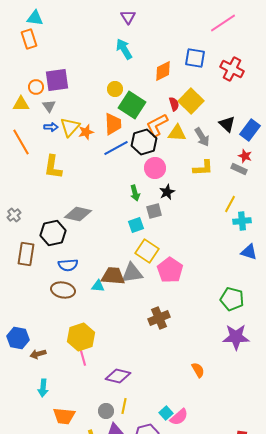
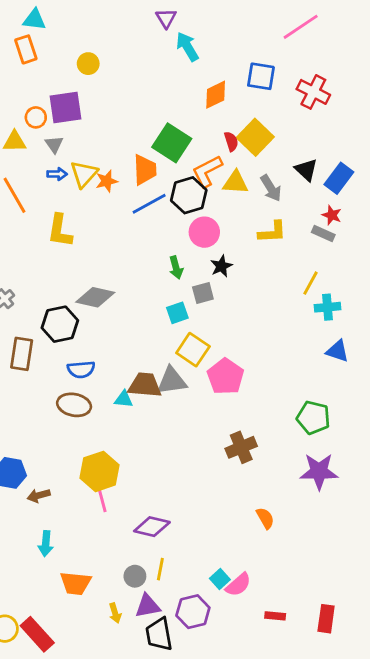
cyan arrow: (124, 49) -> (187, 47), moved
yellow circle: (115, 89) -> (88, 64), moved
brown cross: (159, 318) -> (241, 447), moved

